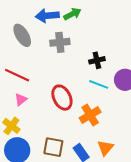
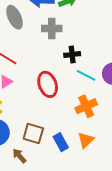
black cross: (97, 60) -> (72, 55), moved
orange cross: (90, 115) -> (86, 106), moved

